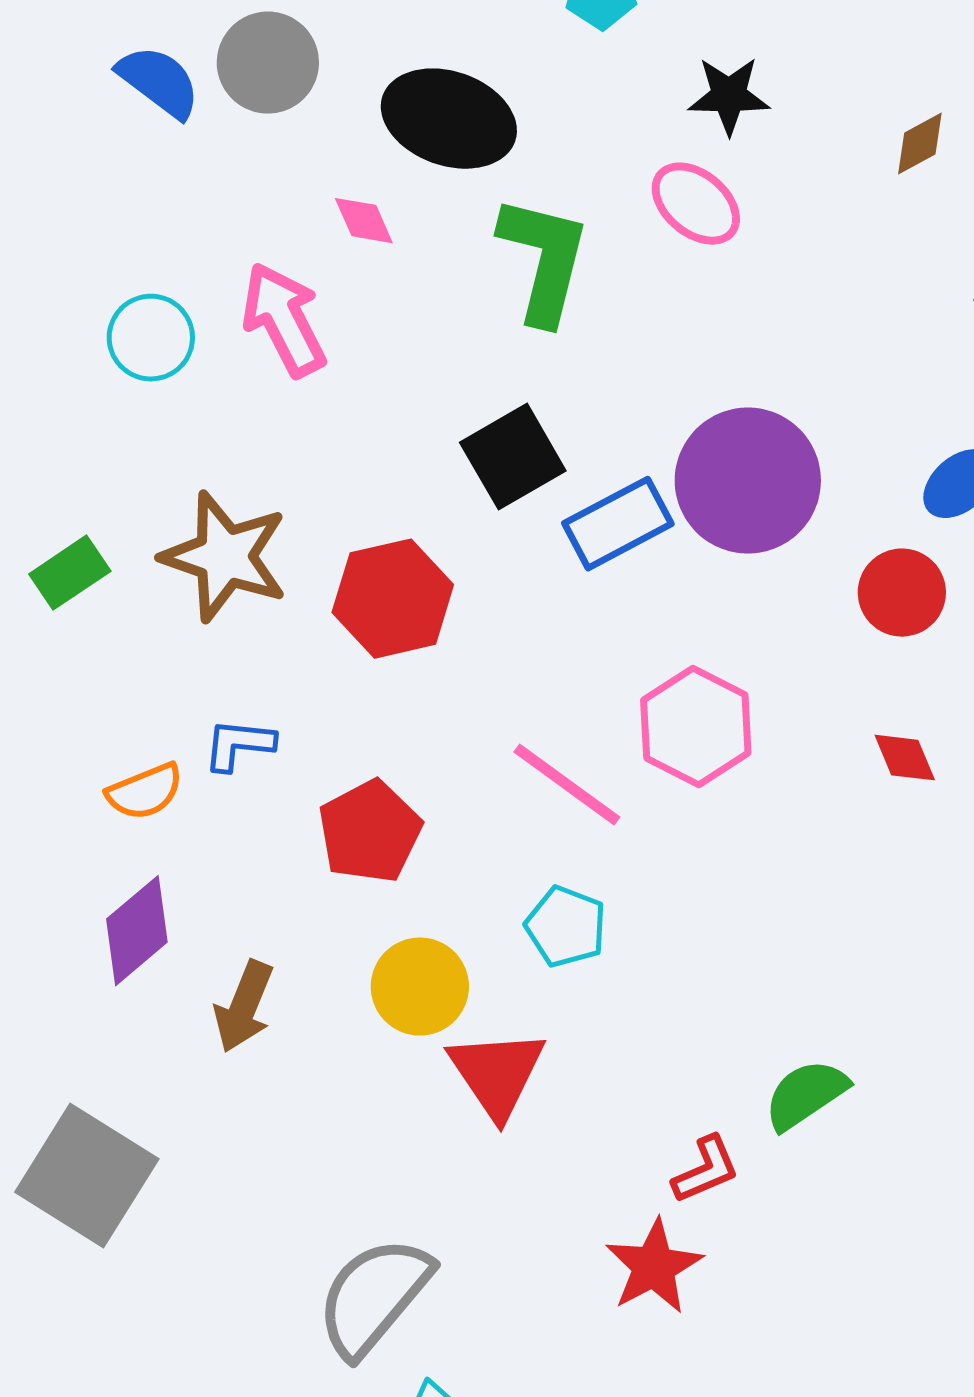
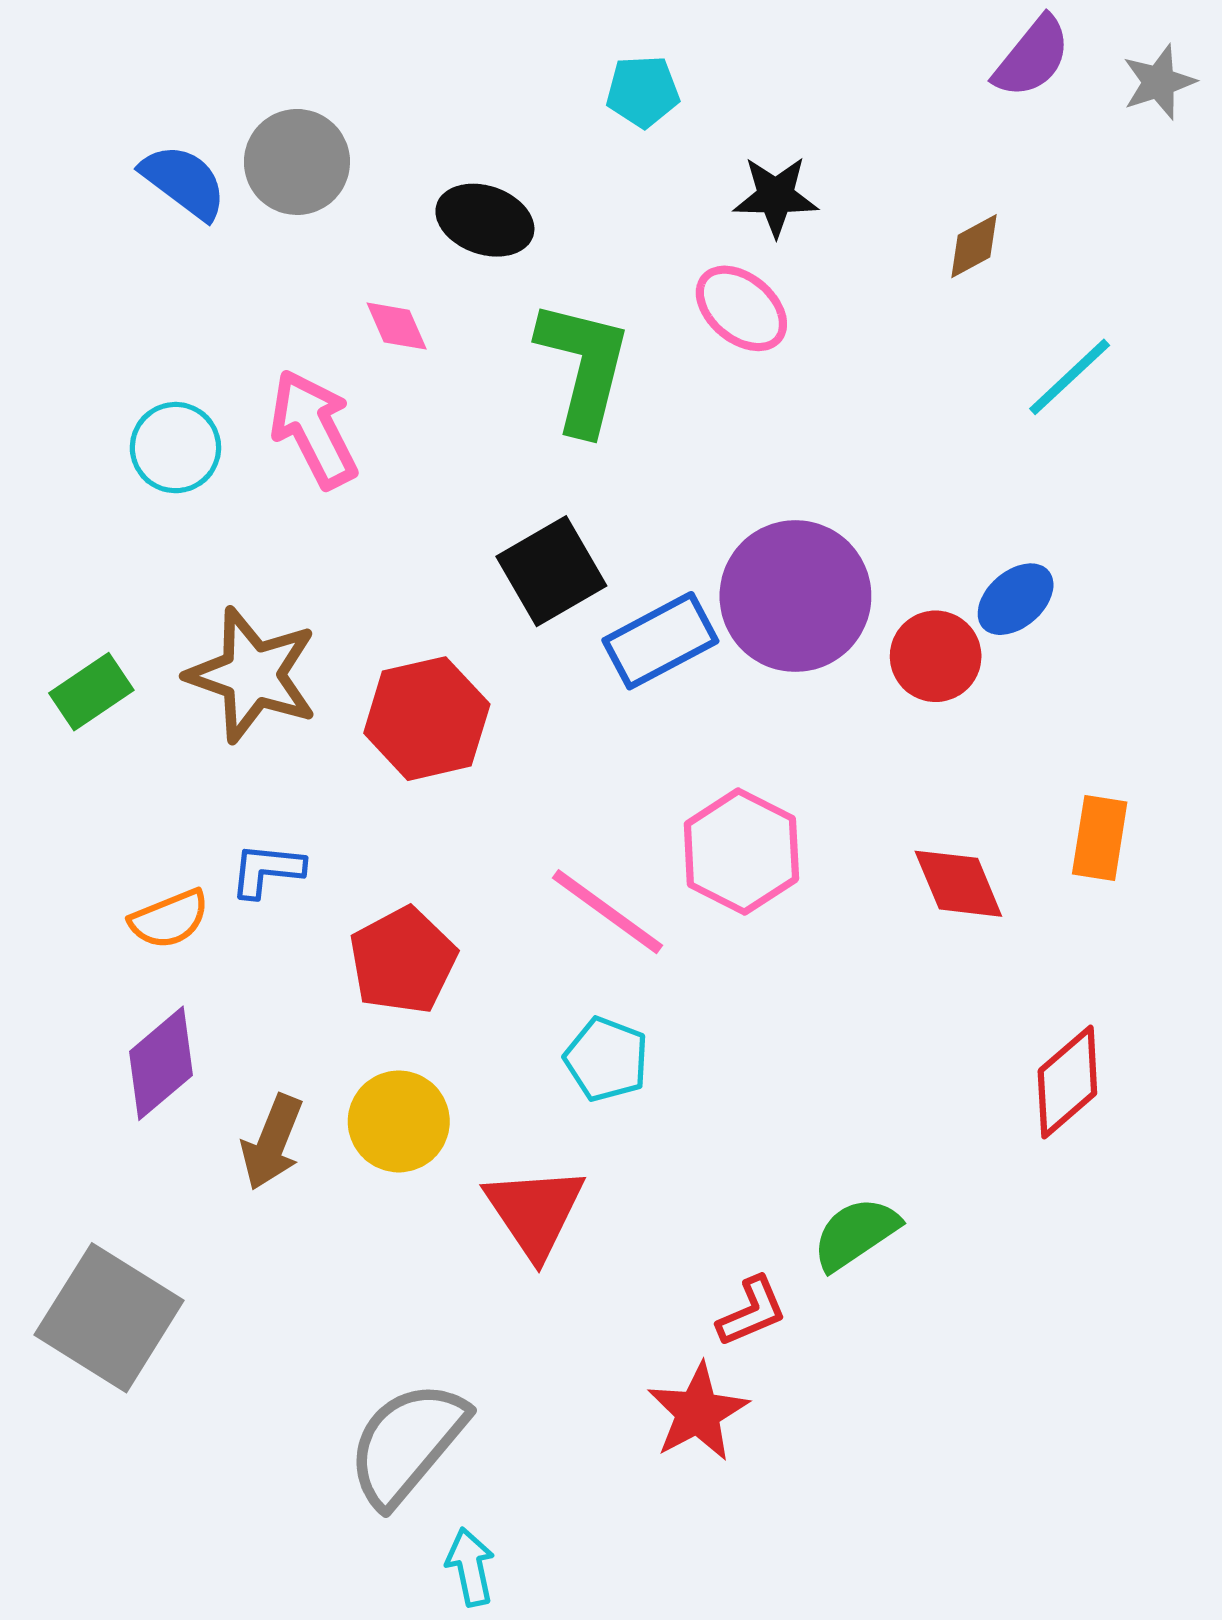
black ellipse: (449, 119) -> (485, 220), size x0.7
red circle: (902, 593) -> (936, 656), moved
red diamond: (905, 758) -> (958, 884), size x1.4
yellow circle: (420, 987) -> (399, 1121), moved

